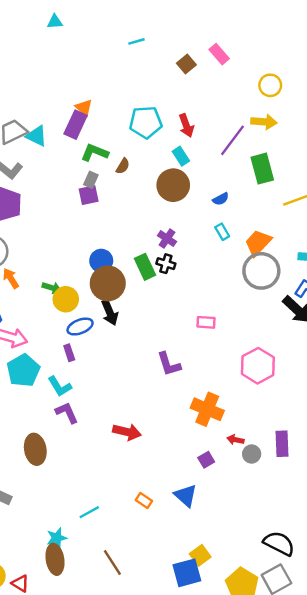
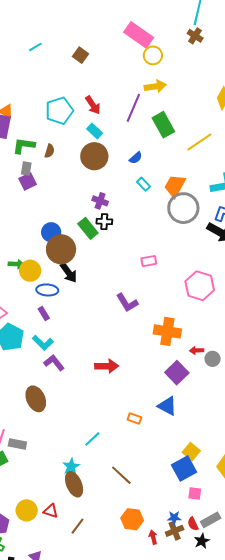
pink rectangle: (219, 54) -> (139, 35), moved, size x1.6
blue ellipse: (80, 327) -> (47, 290), turned 40
purple square: (206, 460) -> (177, 373), size x1.6

